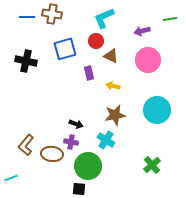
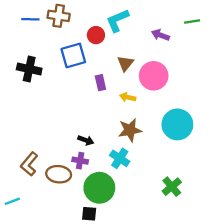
purple arrow: (142, 31) -> (160, 35), turned 35
red circle: (96, 41) -> (96, 35), moved
brown triangle: (111, 56) -> (125, 63), turned 42
pink circle: (148, 60) -> (154, 76), moved

